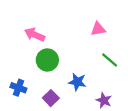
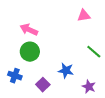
pink triangle: (98, 29) -> (84, 16), moved
green circle: (47, 60) -> (30, 52), moved

